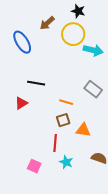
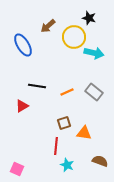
black star: (78, 11) -> (89, 18), moved
orange line: (66, 102) -> (67, 92), moved, turned -40
pink square: (34, 166) -> (17, 169), moved

